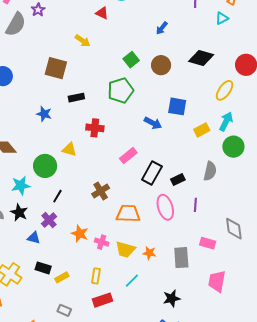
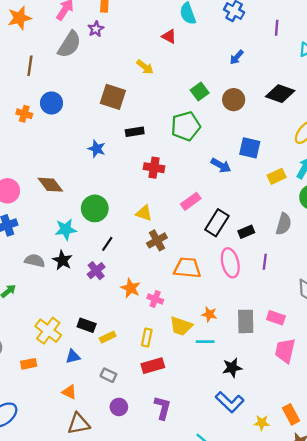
yellow triangle: (69, 149) -> (144, 213), moved
blue triangle: (34, 238) -> (73, 357), moved, turned -32
pink rectangle: (208, 243) -> (276, 318), moved
yellow trapezoid: (125, 250) -> (181, 326), moved
cyan line: (132, 281) -> (205, 342), moved, turned 42

